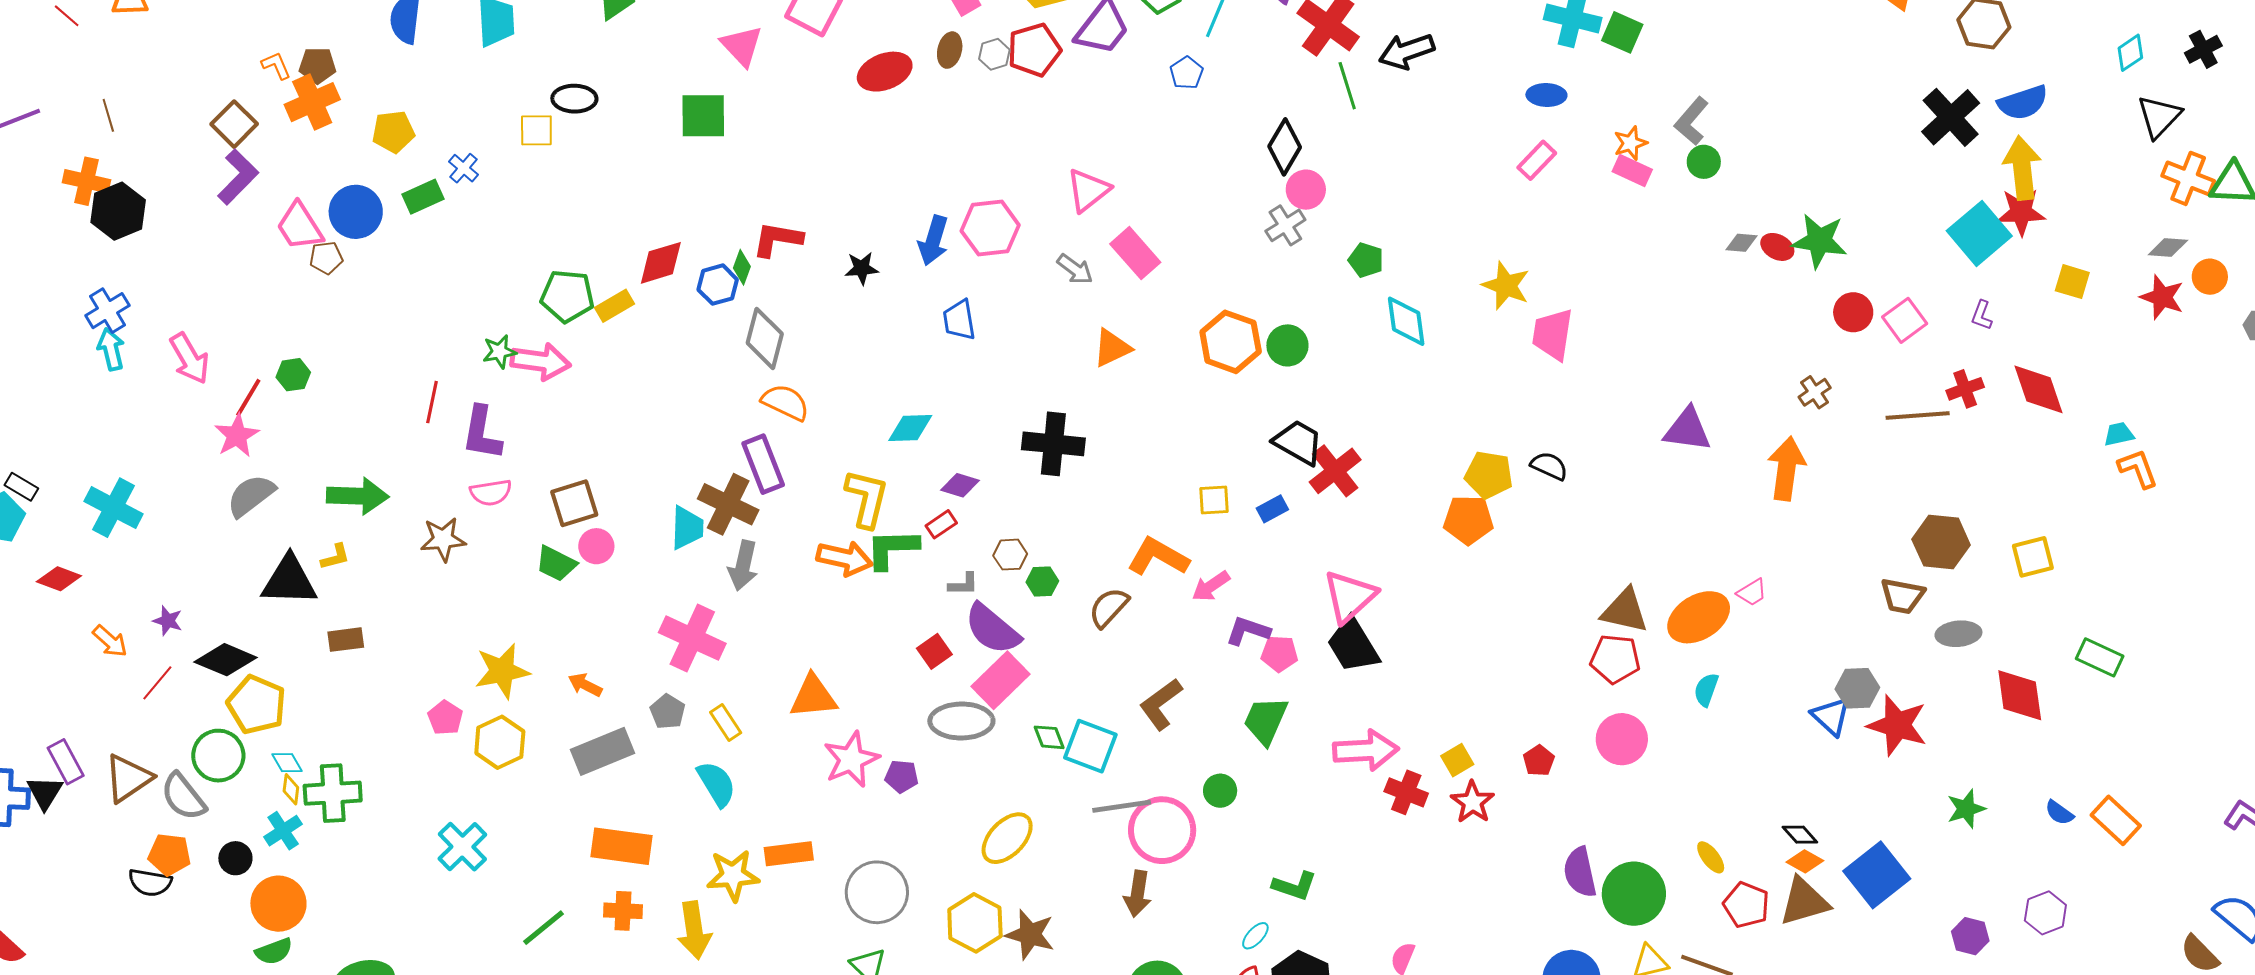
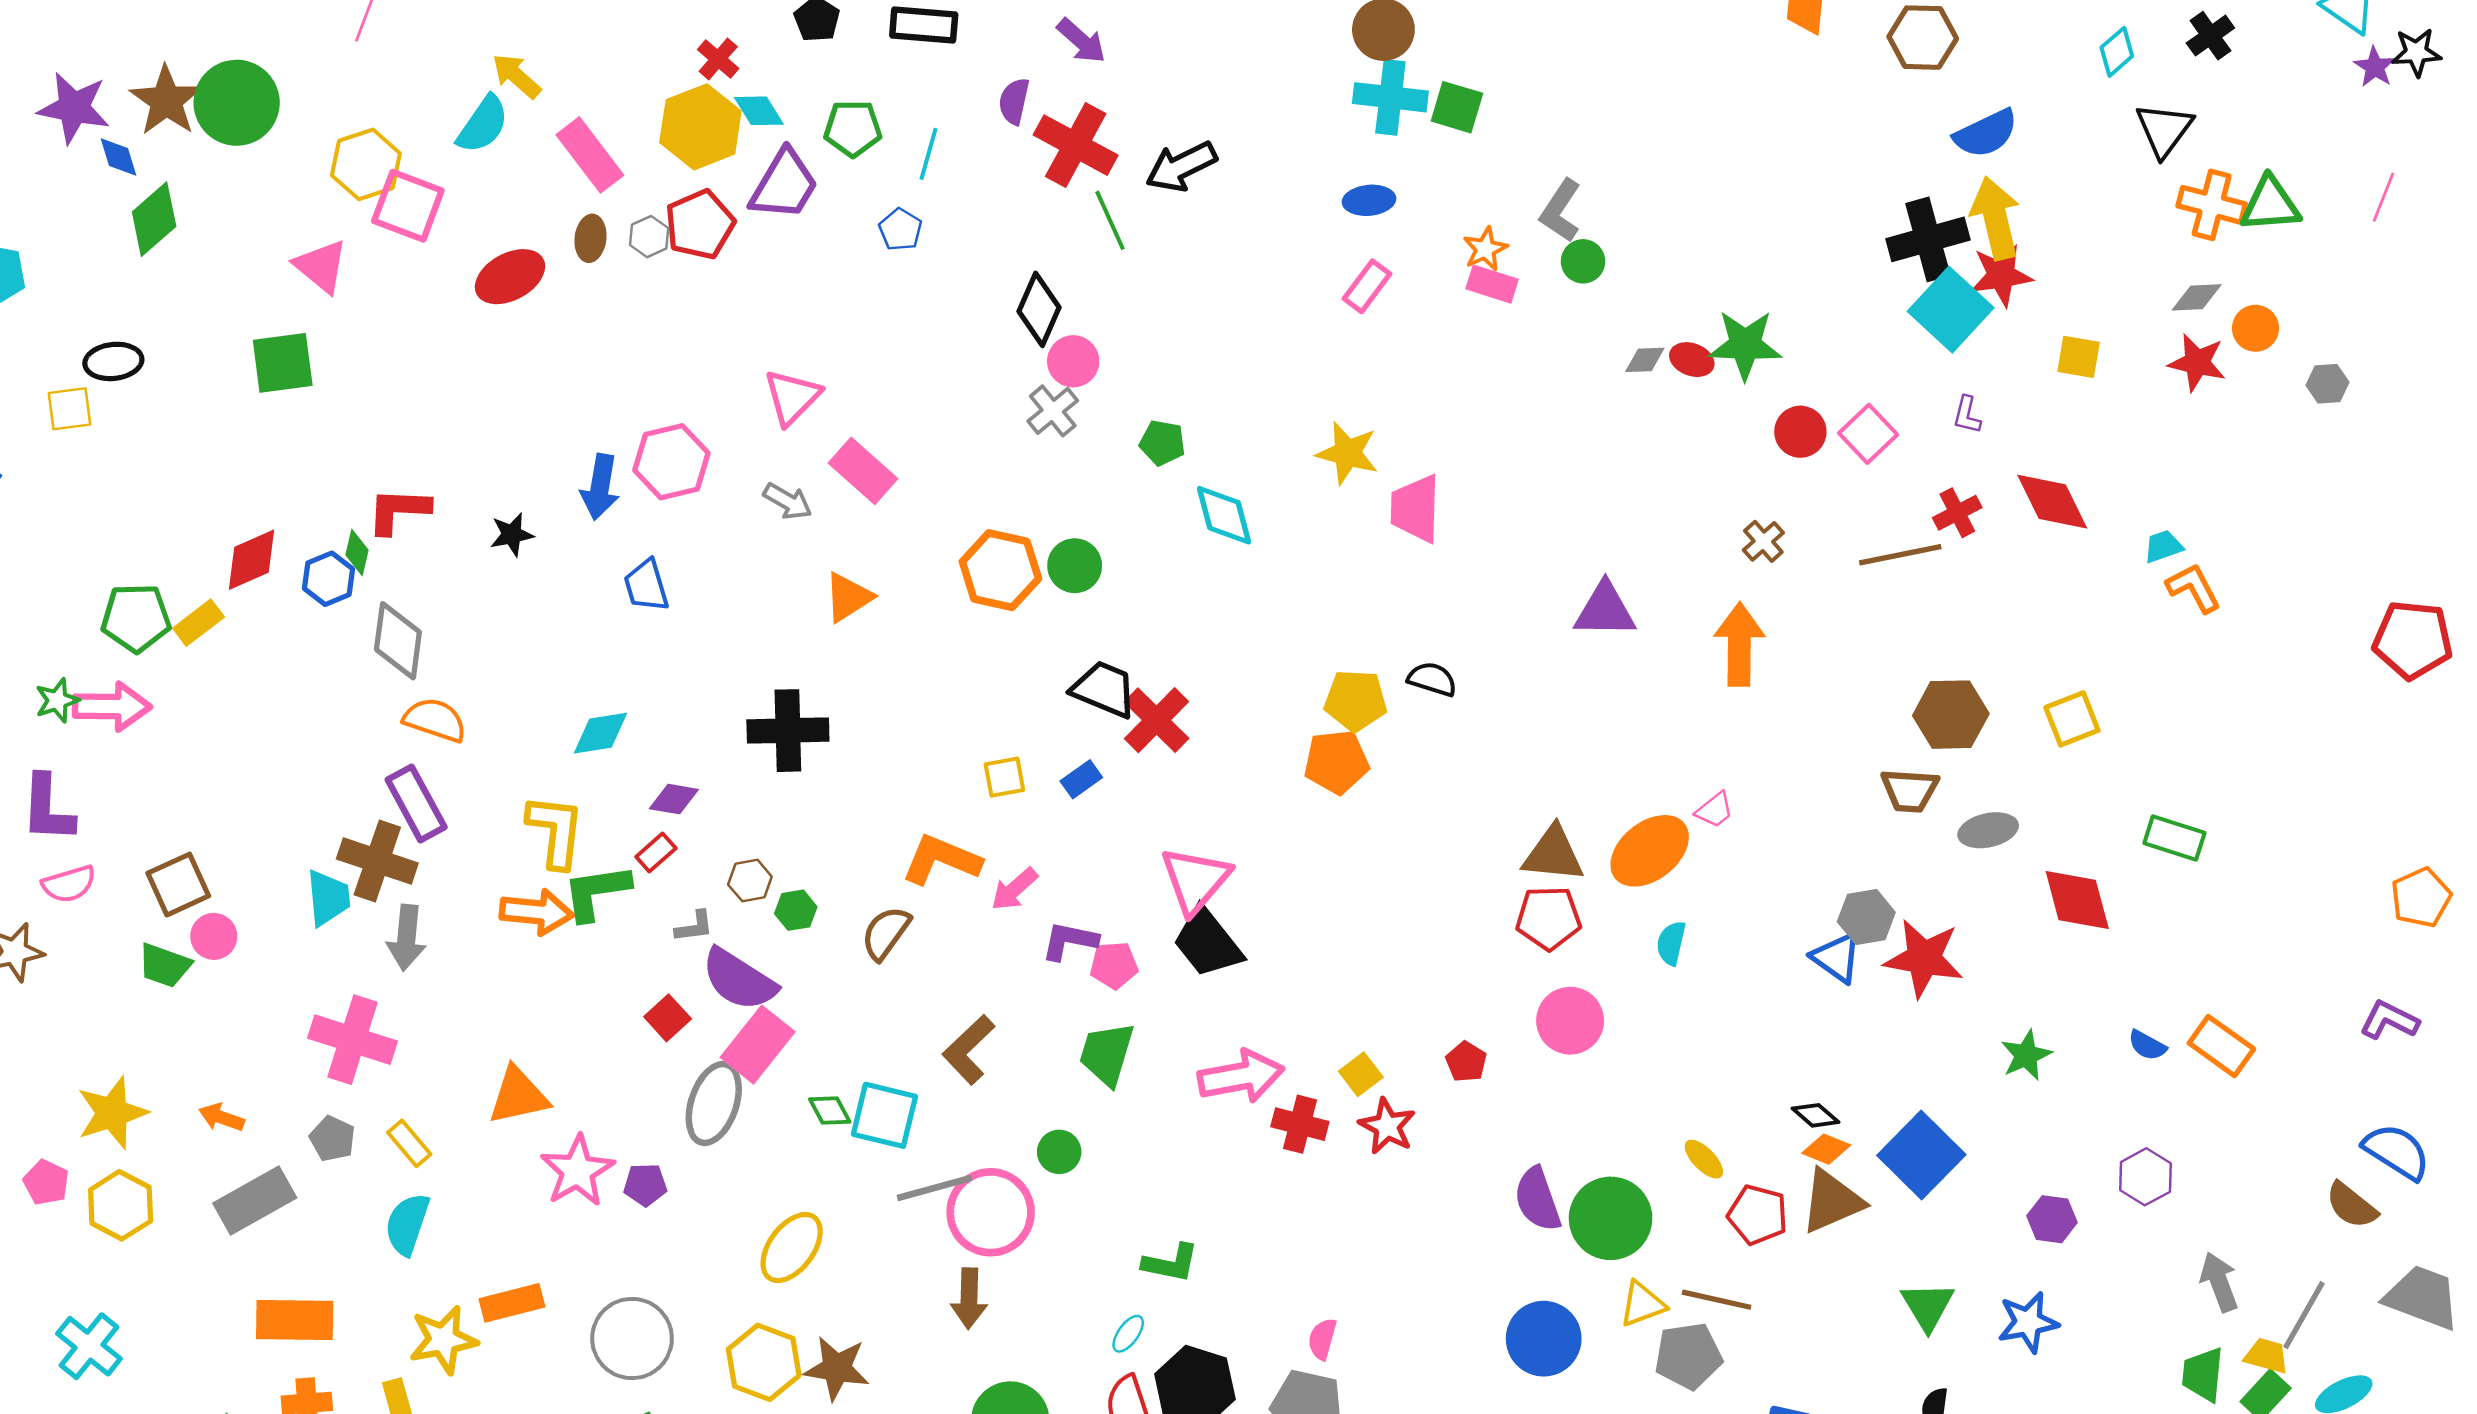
black cross: (1951, 117) -> (1928, 239), moved, turned 34
gray ellipse: (961, 721) -> (714, 1103), turned -64
cyan semicircle: (716, 784) -> (407, 1224), turned -123

